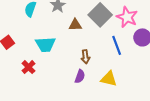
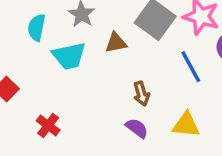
cyan trapezoid: (45, 44) -> (69, 56), moved
purple semicircle: (80, 76) -> (137, 128), turned -64

